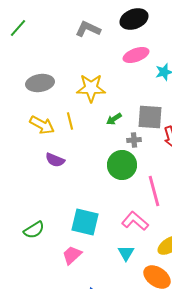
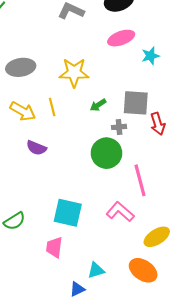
cyan triangle: (126, 253) -> (96, 270), moved, turned 42
pink trapezoid: (72, 255) -> (54, 247), turned -40

